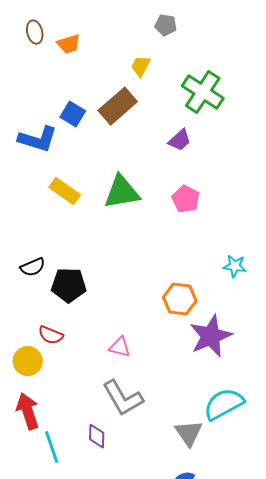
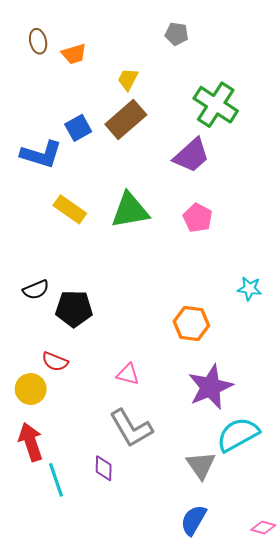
yellow trapezoid: (141, 66) -> (128, 79), moved
blue square: (73, 114) -> (78, 128), turned 30
purple trapezoid: (180, 140) -> (191, 155), size x1.5
purple star: (211, 336) -> (210, 387), moved

